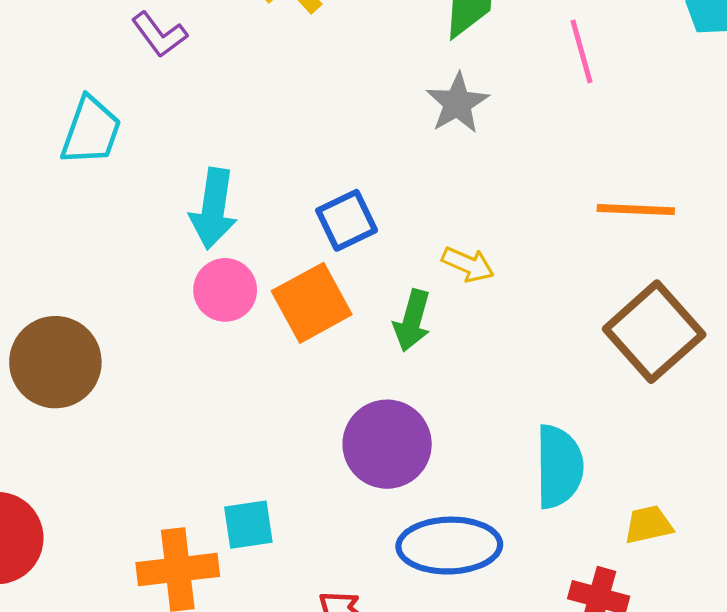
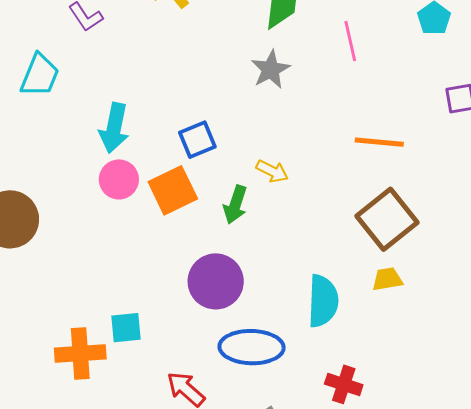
yellow trapezoid: (648, 525) -> (387, 279), moved

